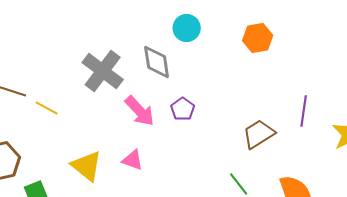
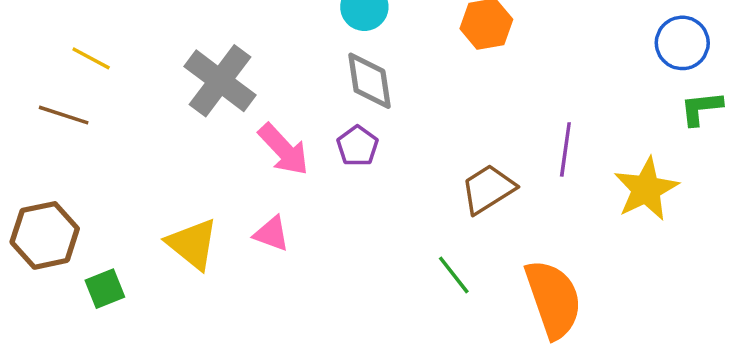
gray diamond: (157, 62) -> (369, 81), moved
yellow line: (47, 108) -> (91, 58), moved

